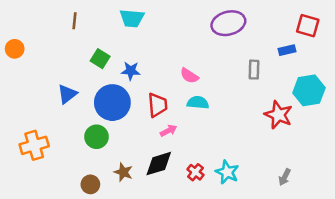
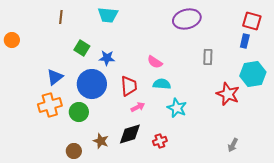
blue rectangle: (287, 50) -> (245, 41), moved, turned -64
orange cross: (34, 145) -> (50, 105), moved
red cross: (195, 172) -> (160, 141), turned 32
cyan star: (227, 172) -> (177, 108), moved

